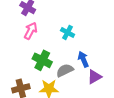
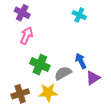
cyan cross: (68, 32) -> (79, 15), moved

